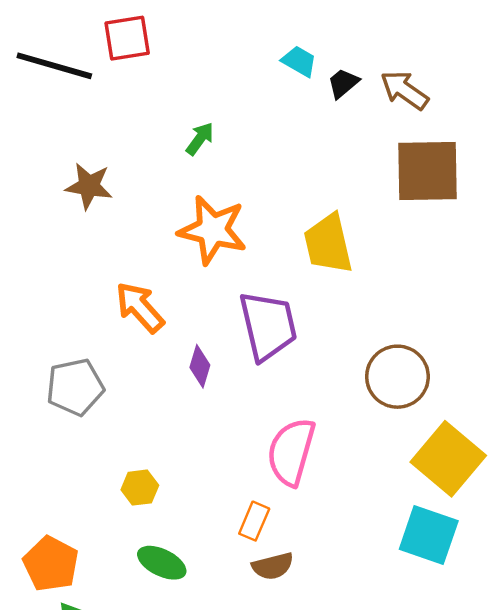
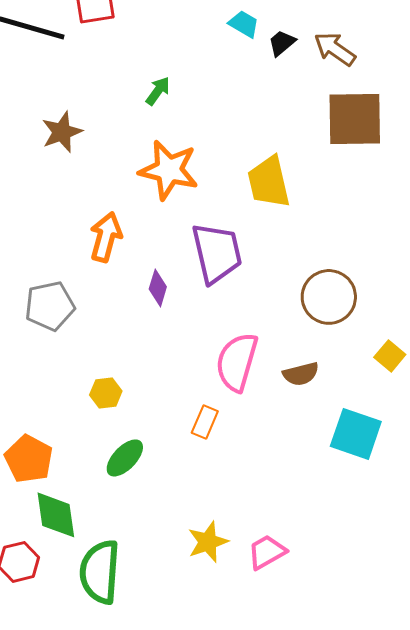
brown star: (89, 186) -> (62, 132), turned -30
orange arrow: (140, 307) -> (106, 237), turned 57
yellow square: (448, 459) -> (390, 356), moved, size x0.5
green ellipse: (162, 563) -> (125, 458), turned -72
brown semicircle: (273, 566) -> (301, 374), moved

